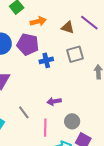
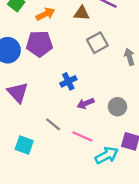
blue cross: (46, 60) -> (68, 81), moved
gray circle: (72, 121) -> (117, 107), moved
pink line: (45, 128) -> (82, 137), turned -54

